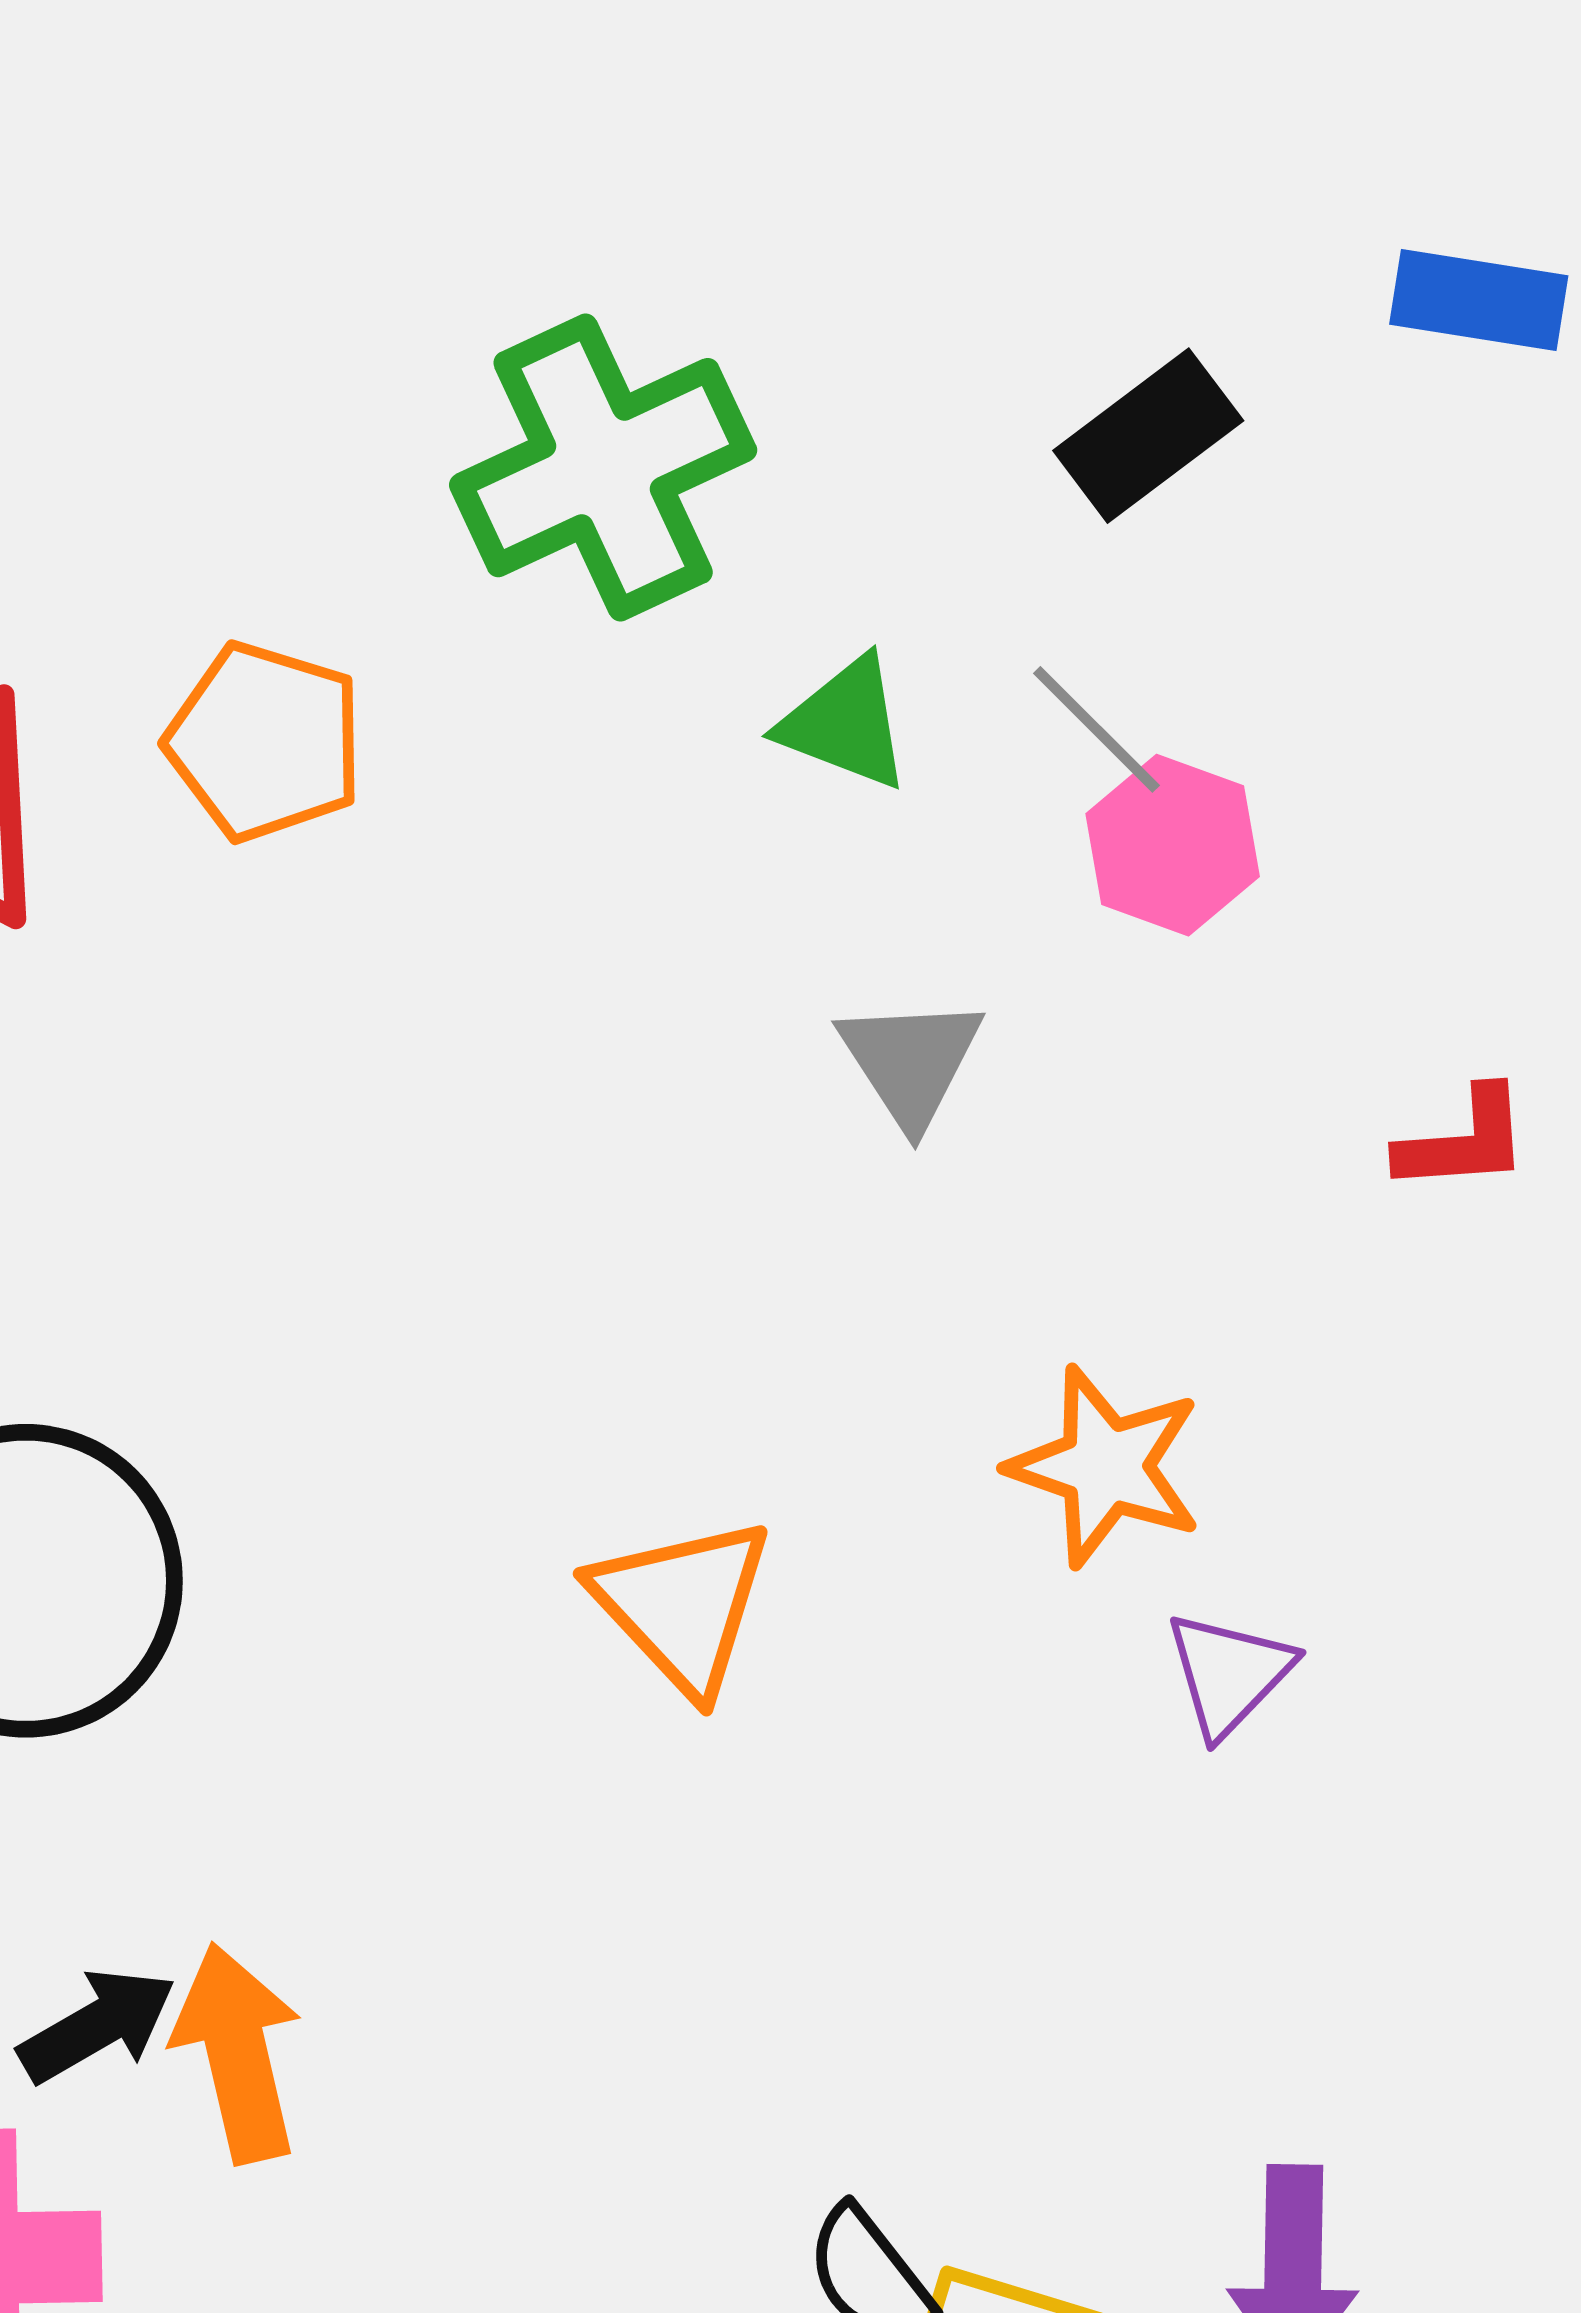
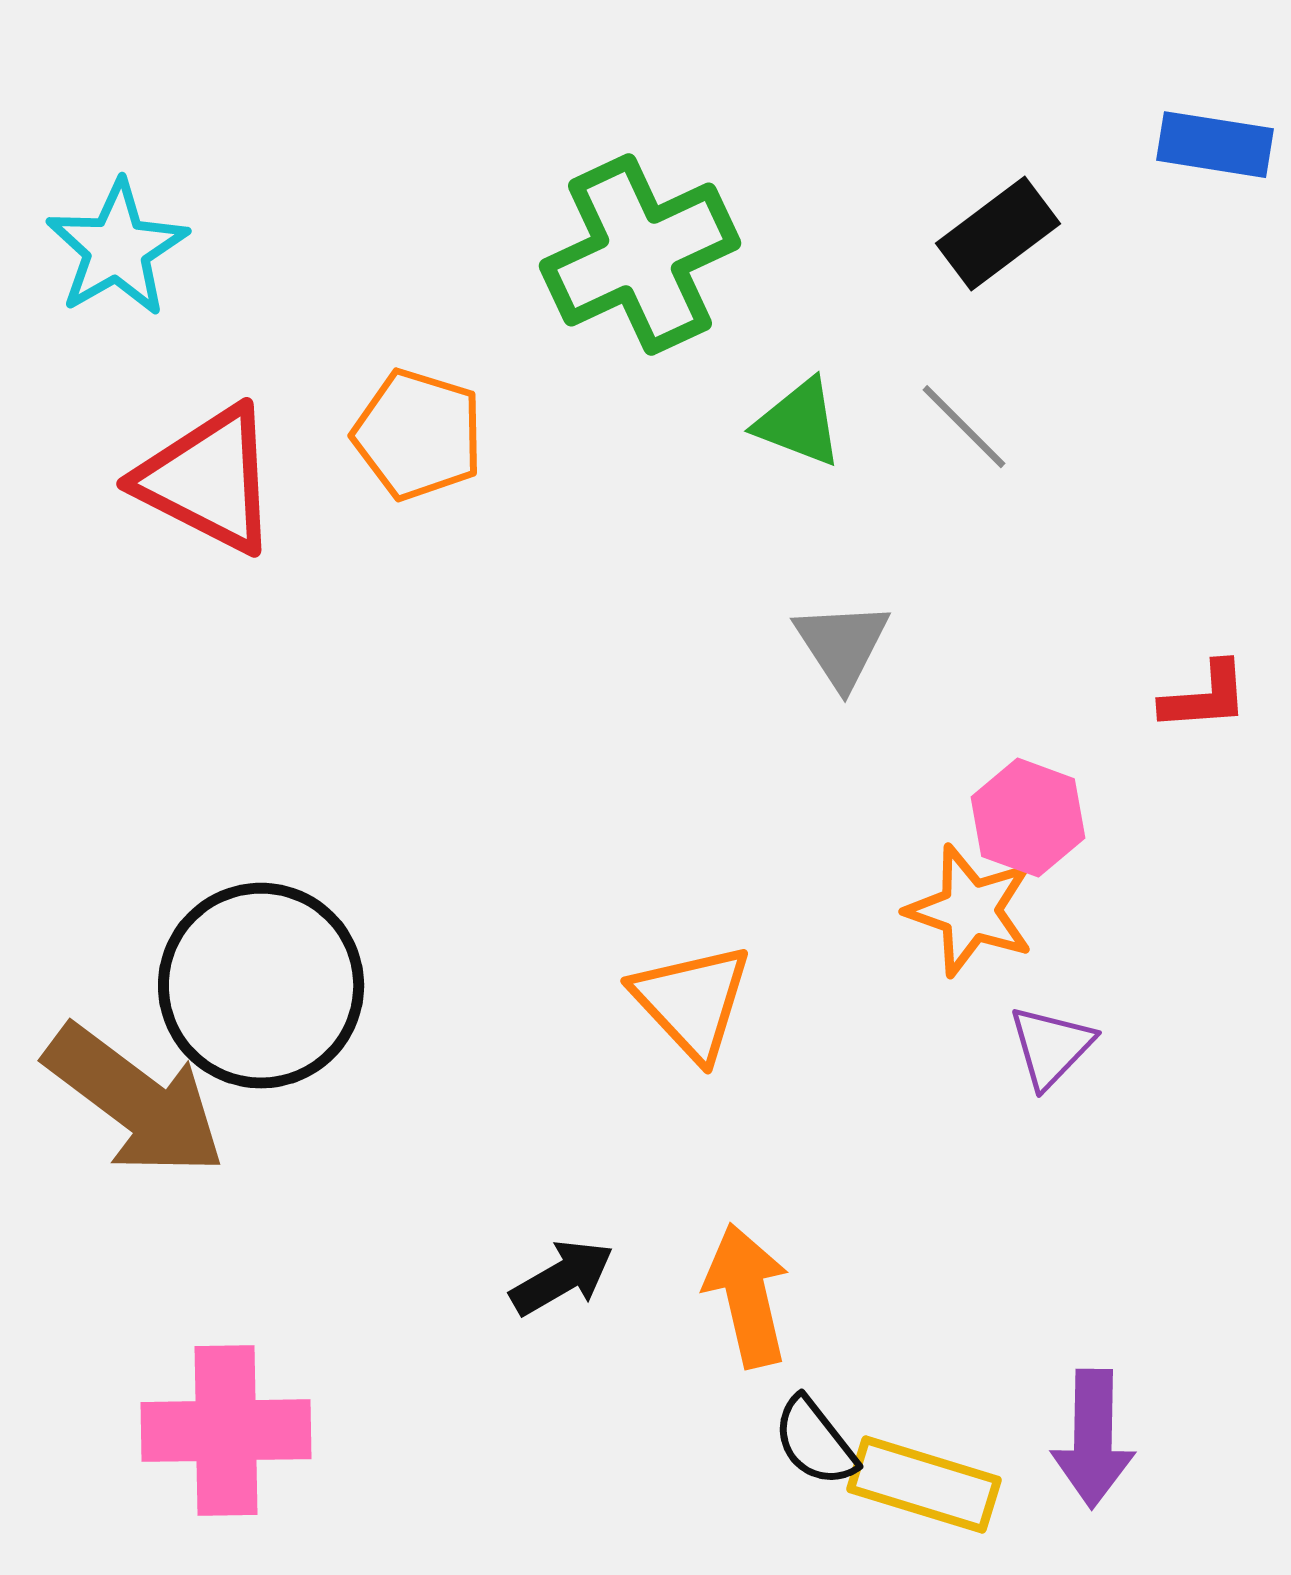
pink hexagon: (1173, 845) -> (1028, 818), moved
black arrow: (97, 2025) -> (562, 1278), moved
orange arrow: (238, 2053) -> (747, 1296), moved

